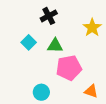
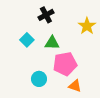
orange triangle: (91, 91) -> (75, 86), moved
cyan circle: (41, 92) -> (39, 79), moved

